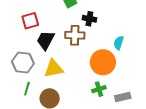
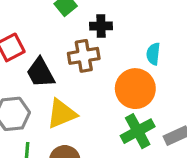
black trapezoid: (46, 40) -> (40, 73), turned -45
green cross: (99, 89) -> (138, 131), size x1.5

